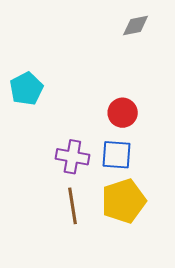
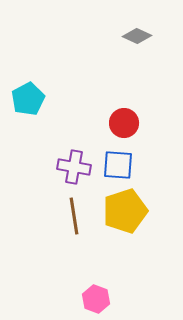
gray diamond: (136, 26) -> (137, 36), turned 36

